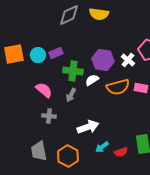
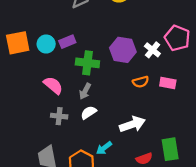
white semicircle: (92, 80) -> (89, 113), moved
orange semicircle: (118, 87) -> (141, 82), size x0.6
white arrow: (88, 127) -> (132, 124), moved
cyan arrow: (102, 147) -> (104, 148), moved

